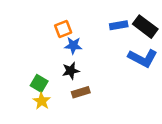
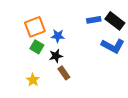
orange square: (63, 29) -> (35, 27), moved, size x1.5
green square: (39, 83) -> (37, 47), moved
brown rectangle: (81, 92) -> (64, 73), turned 72

